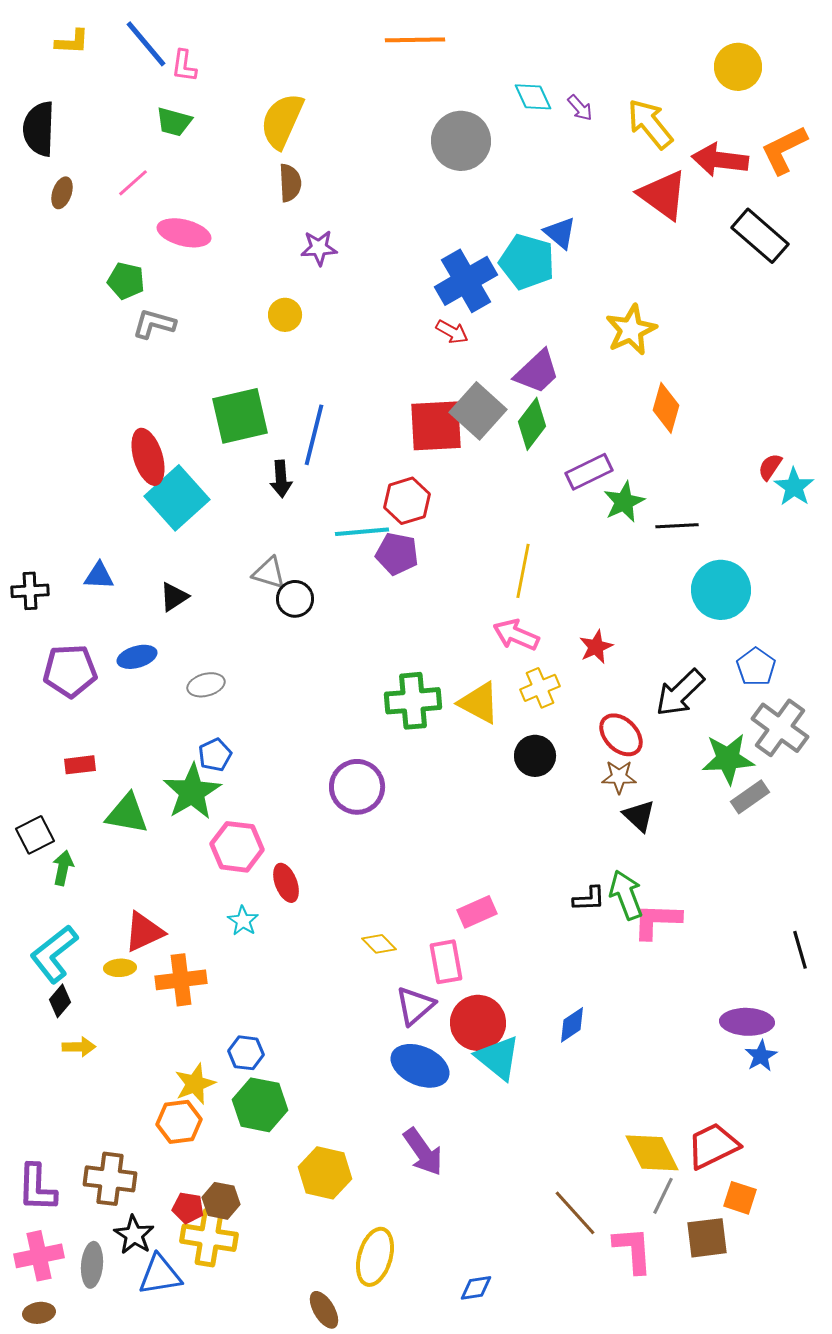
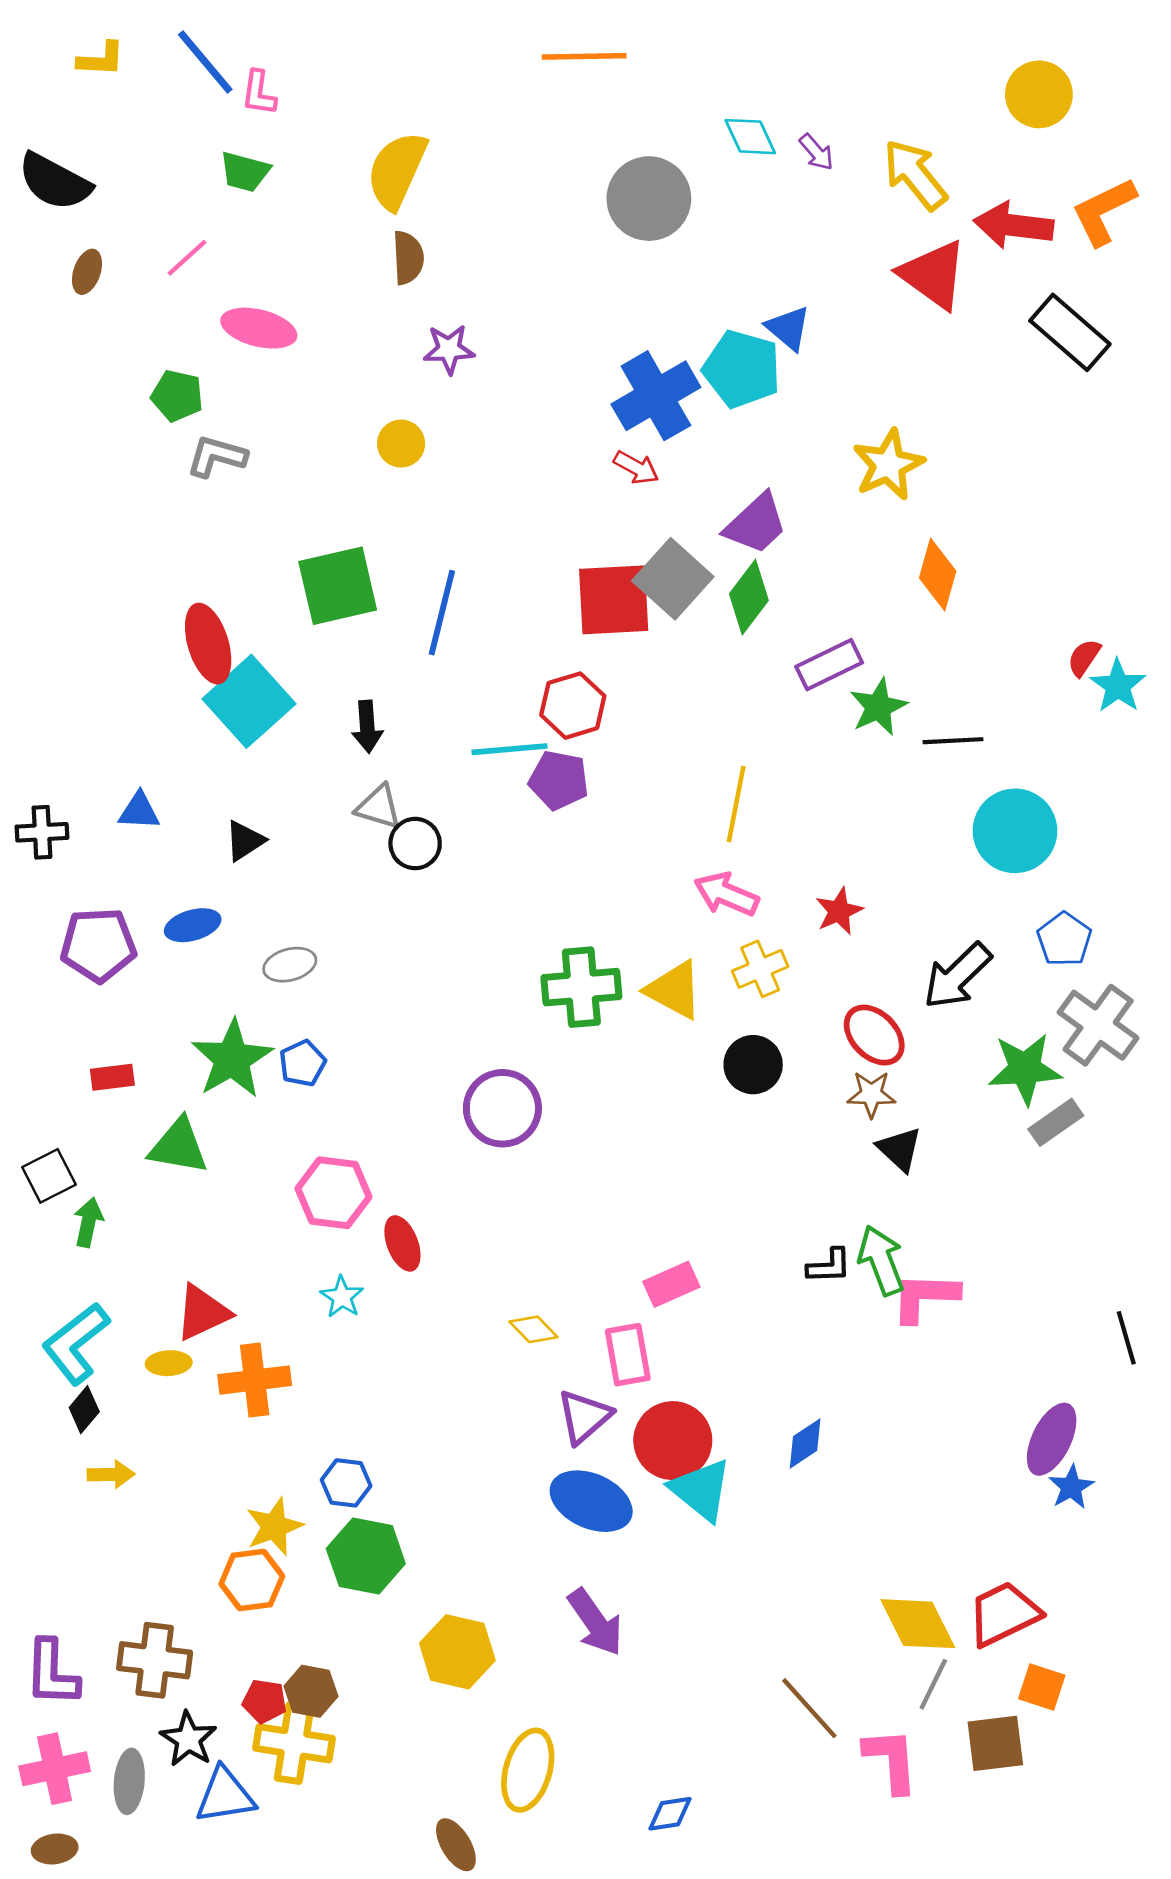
black semicircle: (39, 129) -> (55, 182), turned -64
black arrow: (281, 479) -> (367, 727), moved
green star: (192, 792) -> (232, 1059), moved
purple ellipse: (747, 1022) -> (1052, 1439), turned -66

